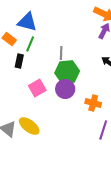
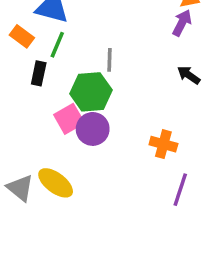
green hexagon: (67, 72) -> (91, 92), moved
purple circle: (65, 89) -> (93, 129), moved

